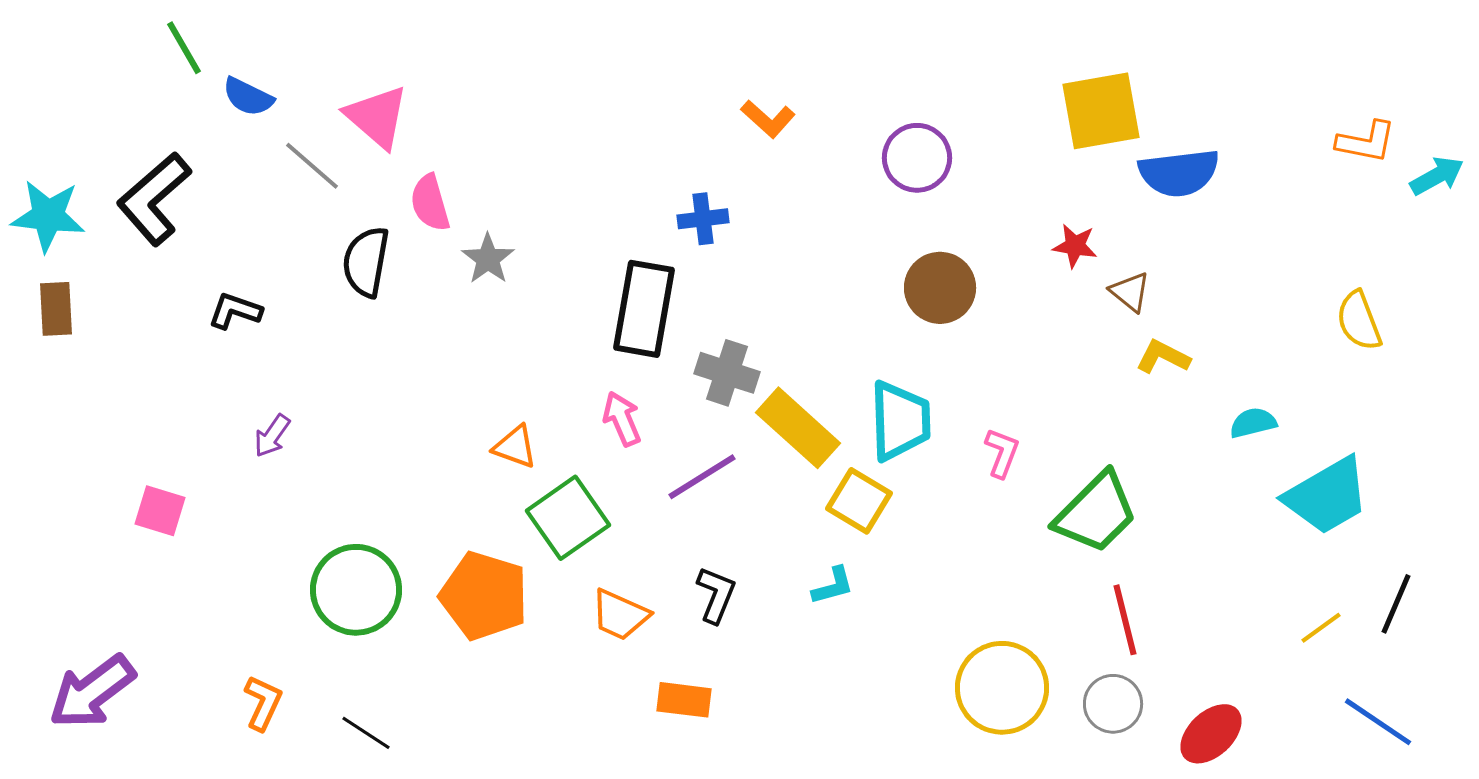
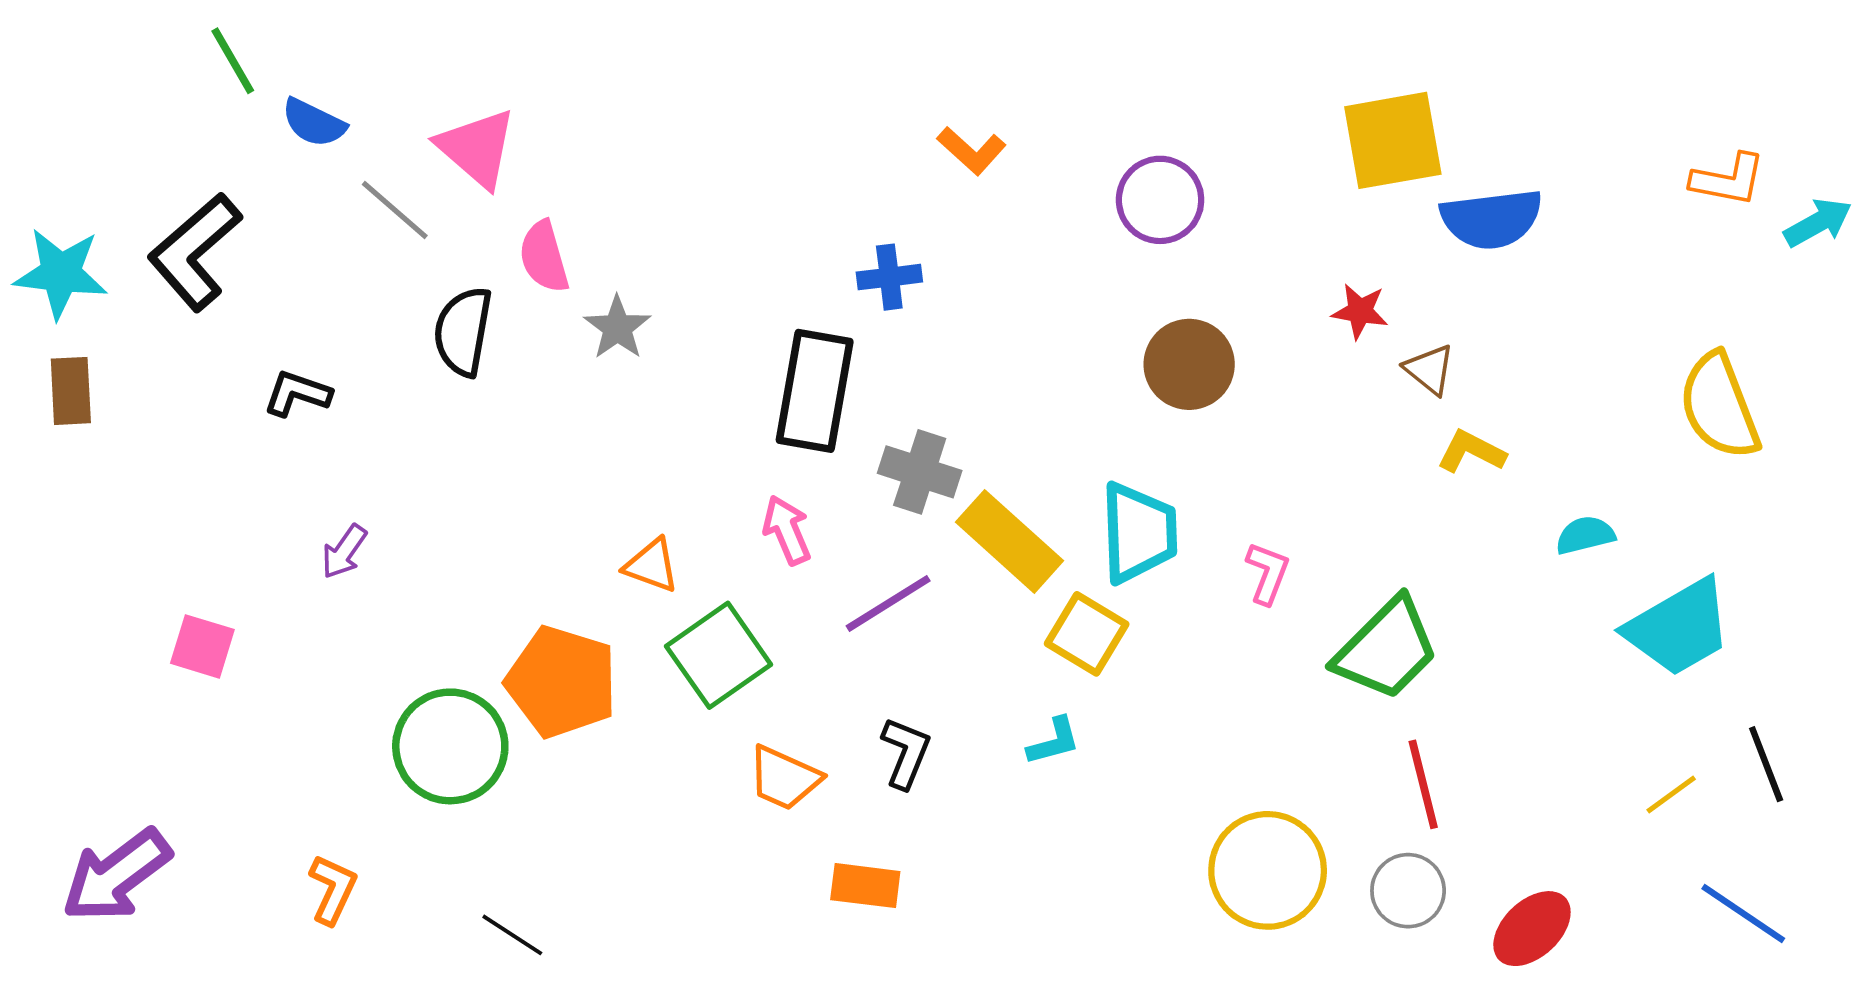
yellow semicircle: (1359, 321) -> (1719, 406), size x1.4
orange pentagon: (484, 596) -> (562, 682), moved
black line: (1396, 604) -> (1766, 764), turned -44
black line: (366, 733) -> (512, 935), moved

